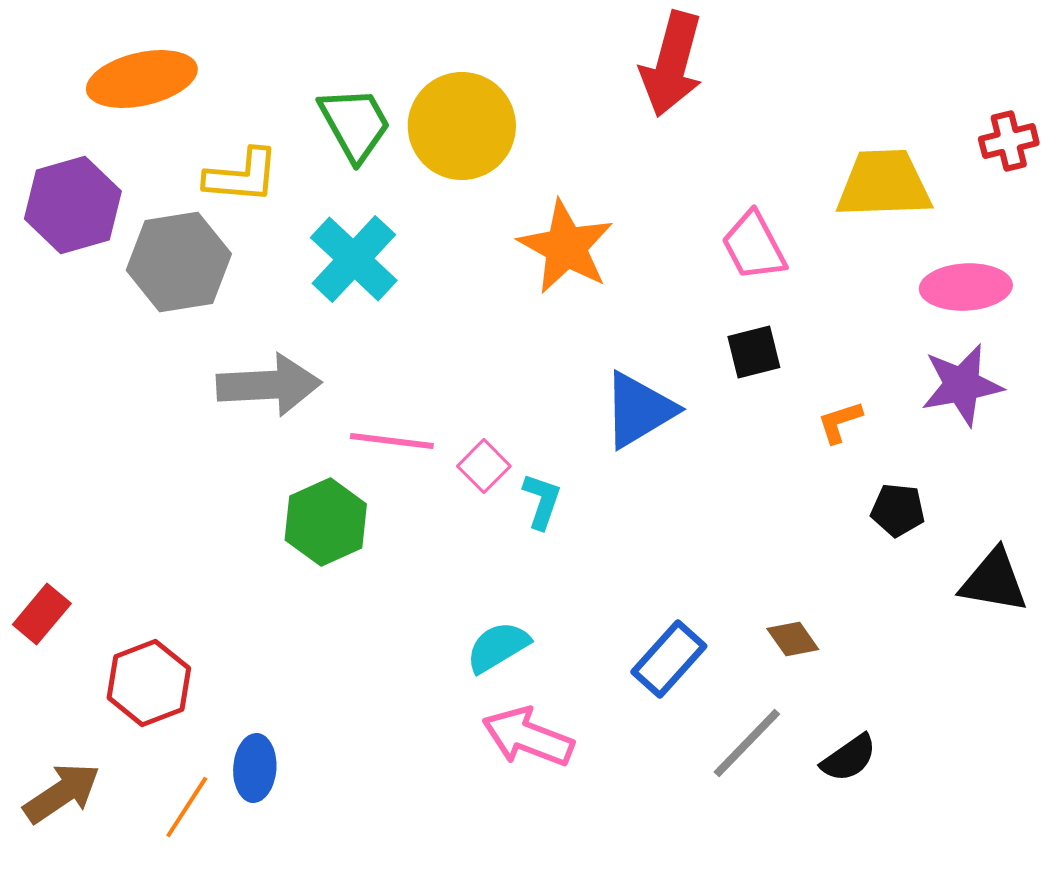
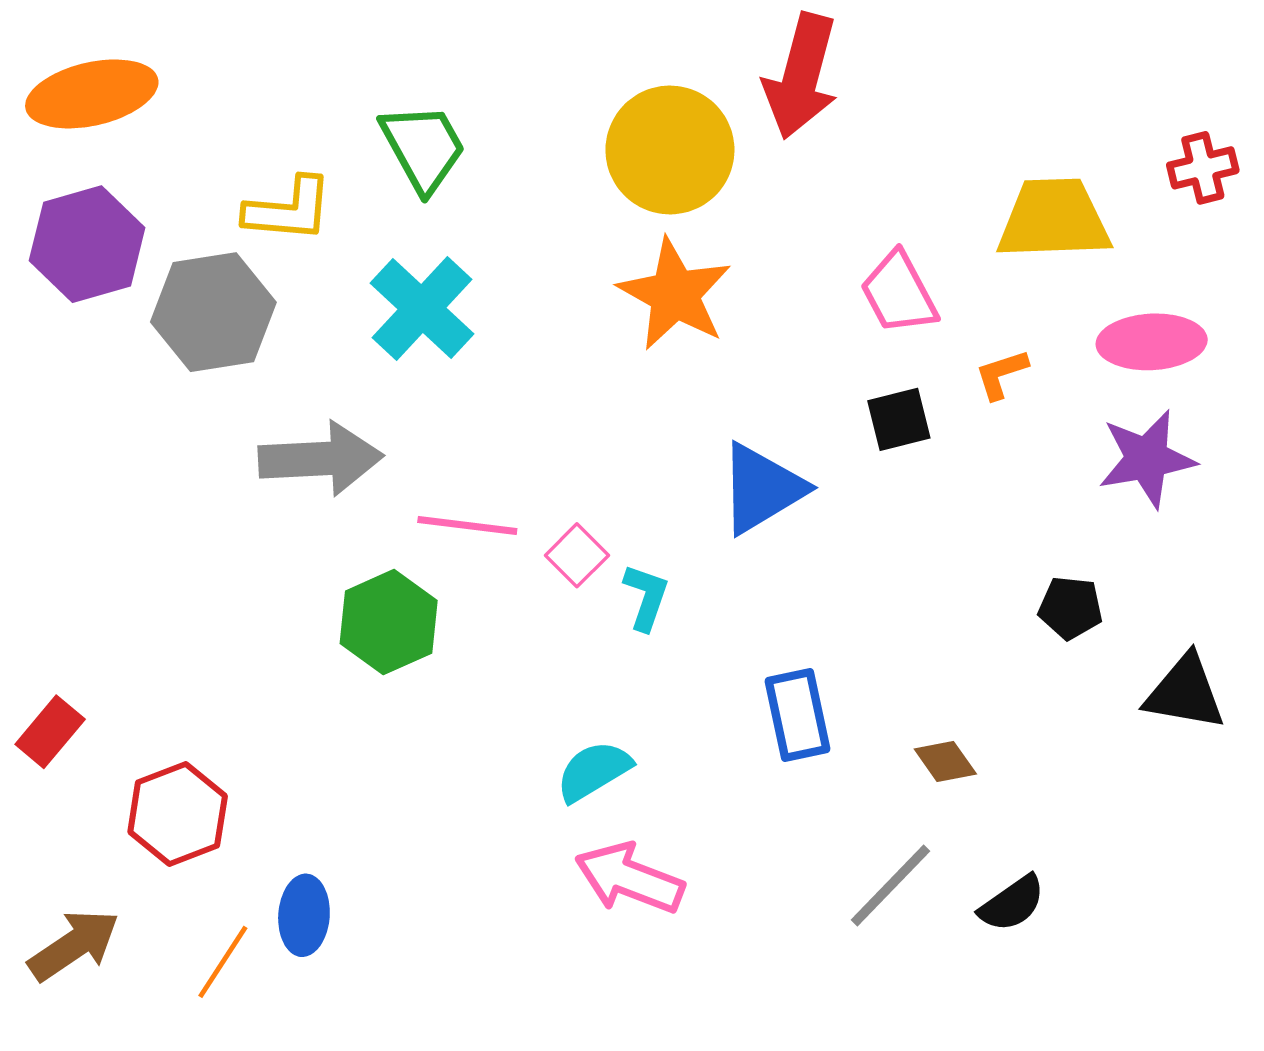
orange ellipse: (142, 79) -> (92, 94), moved
yellow circle: (462, 126) -> (670, 150), moved
orange L-shape: (840, 422) -> (1001, 374), moved
blue rectangle: (669, 659) -> (798, 715), moved, turned -54

